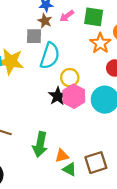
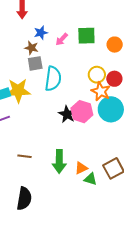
brown star: (45, 21) -> (31, 48), moved
orange star: (100, 43) -> (101, 91), moved
yellow circle: (70, 78) -> (97, 75), moved

